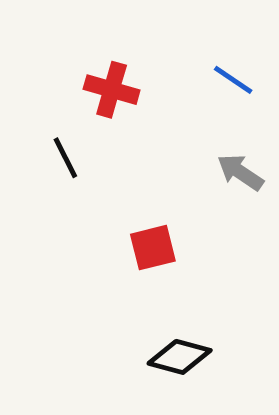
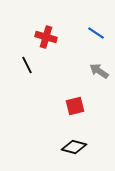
red square: (153, 248) -> (75, 106), moved

